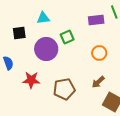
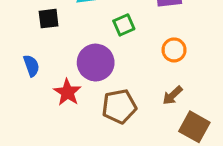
purple circle: (46, 49) -> (96, 63), moved
red star: (31, 80) -> (67, 92), turned 30

